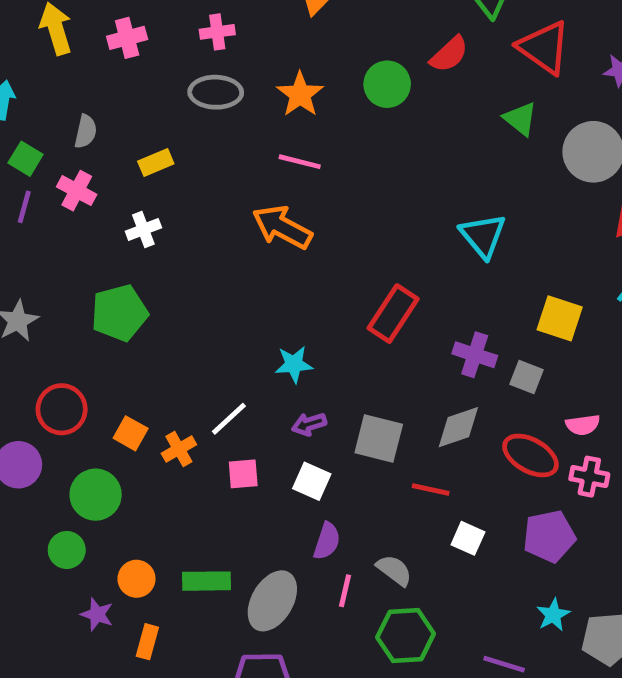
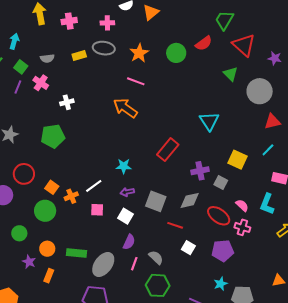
gray semicircle: (86, 131) -> (47, 58), turned 64
yellow rectangle: (156, 163) -> (79, 56), moved
purple cross: (475, 355) -> (200, 171), turned -36
pink semicircle: (583, 425) -> (242, 205), turned -136
green circle: (96, 495) -> (45, 211), moved

